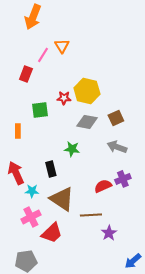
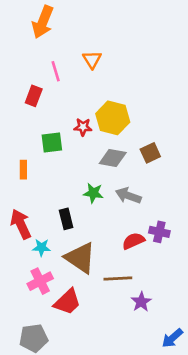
orange triangle: (62, 46) -> (92, 60), moved
pink line: (43, 55) -> (56, 71), turned -49
gray arrow: (117, 147) -> (128, 196), moved
purple cross: (123, 179) -> (159, 232), turned 35

